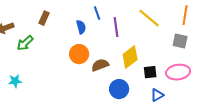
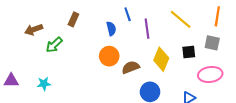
yellow diamond: (130, 57) -> (161, 59), turned -30
black square: (150, 72) -> (189, 52), moved

